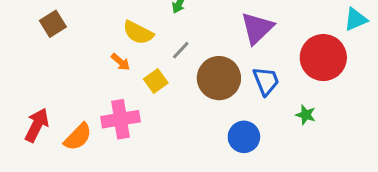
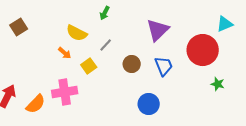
brown circle: (219, 78) -> (132, 64), size x0.6
green star: (306, 115) -> (218, 84), moved

